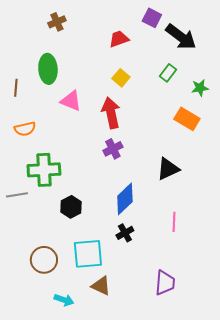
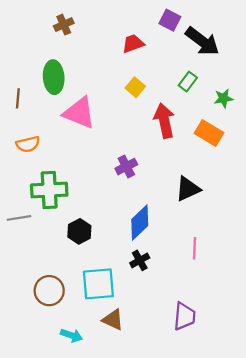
pink triangle: (71, 101) -> (79, 113), size x1.4
red arrow: (111, 113) -> (164, 121), moved

